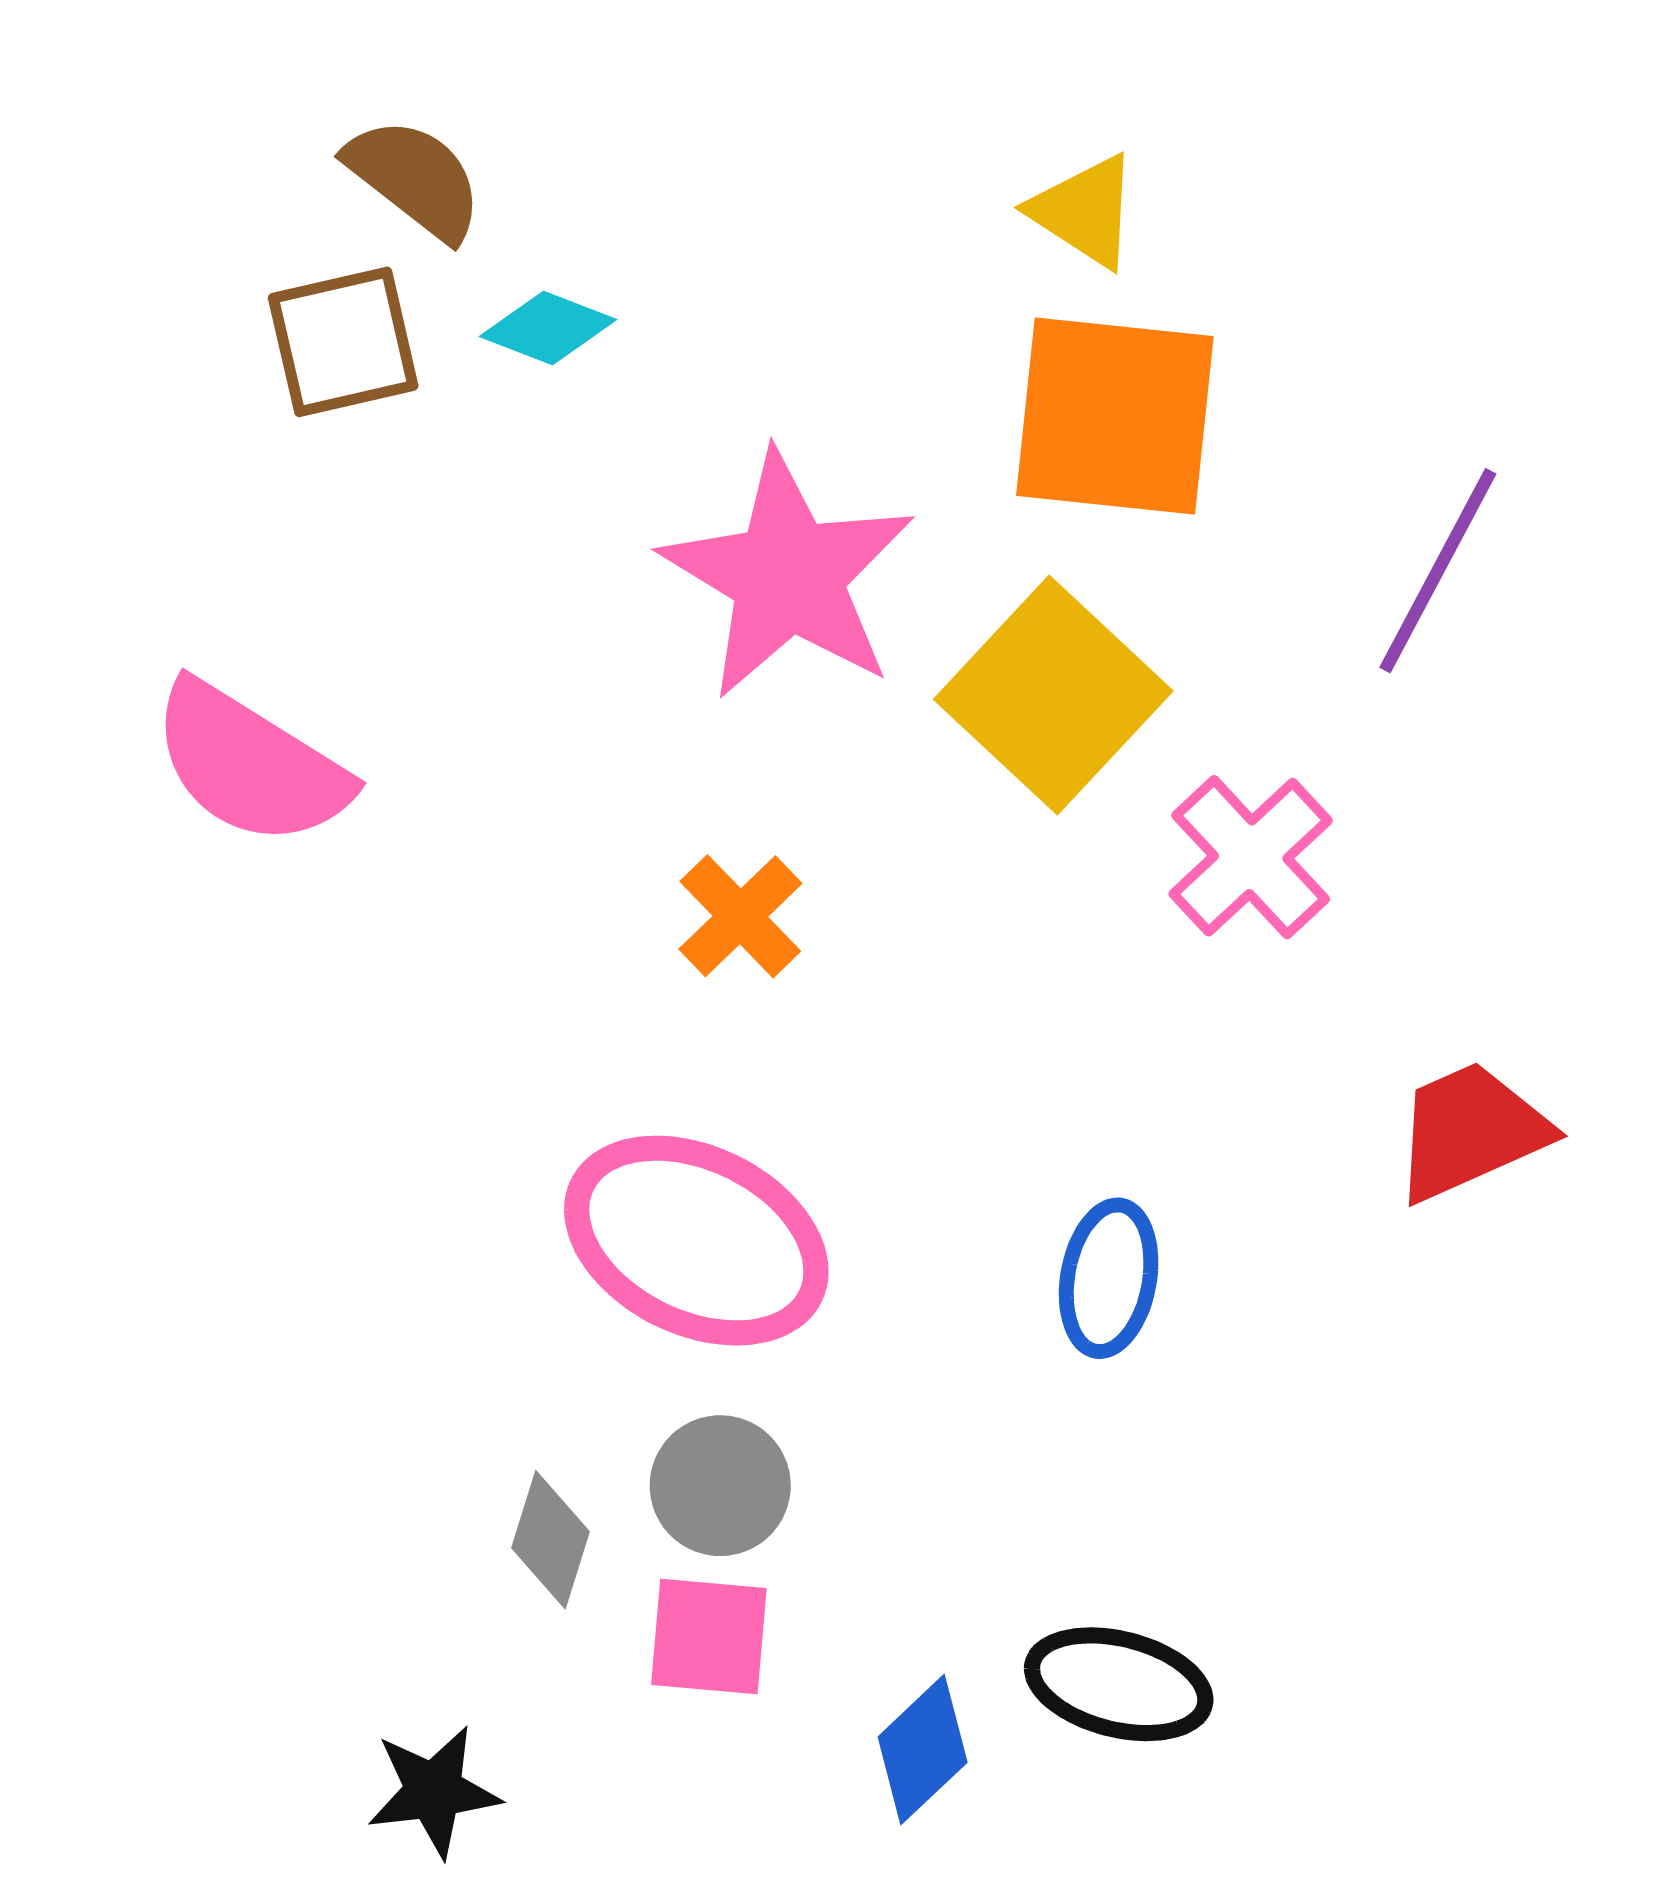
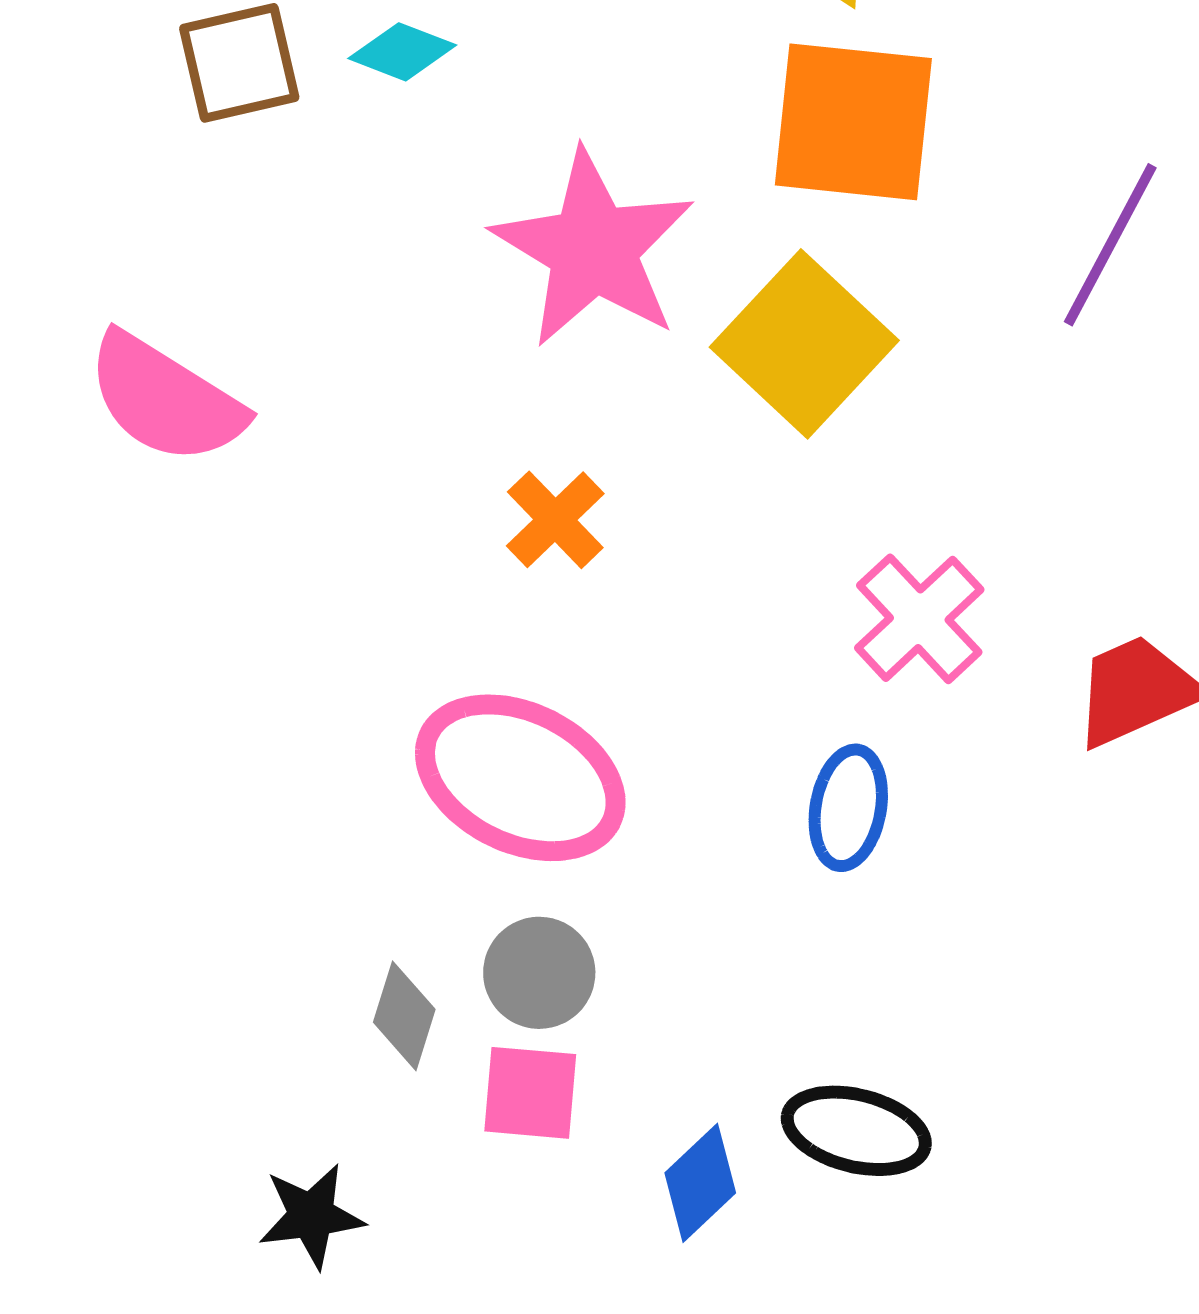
pink cross: (1251, 857) -> (919, 619), moved

